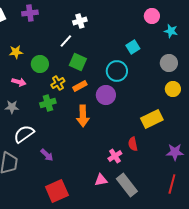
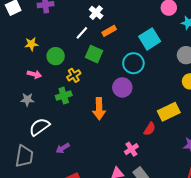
white cross: (80, 21) -> (96, 13), turned -32
cyan square: (133, 47) -> (150, 39), size x1.5
orange rectangle: (80, 86) -> (109, 31), moved
red semicircle: (133, 144) -> (150, 129), moved, turned -136
purple arrow: (47, 155) -> (63, 148), turned 104

